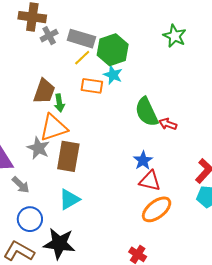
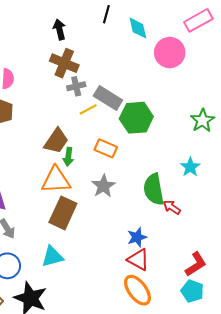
yellow line: (82, 58) -> (88, 109), moved
cyan star: (113, 75) -> (190, 167), moved
gray star: (38, 148) -> (103, 186), moved
orange ellipse: (157, 209) -> (137, 290), turned 76

